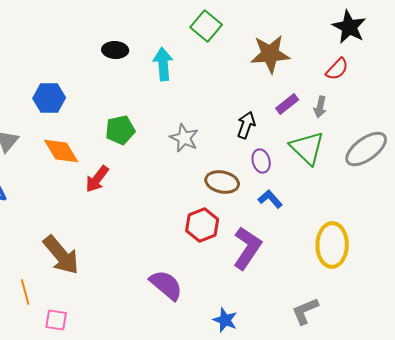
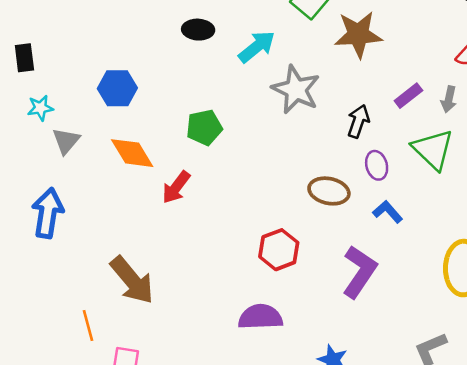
brown star: (270, 54) -> (358, 34), moved
cyan arrow: (163, 64) -> (257, 47), turned 56
gray star: (184, 138) -> (296, 90), moved, size x1.4
red hexagon: (202, 225) -> (279, 250), moved
purple semicircle: (166, 285) -> (260, 317), turned -42

